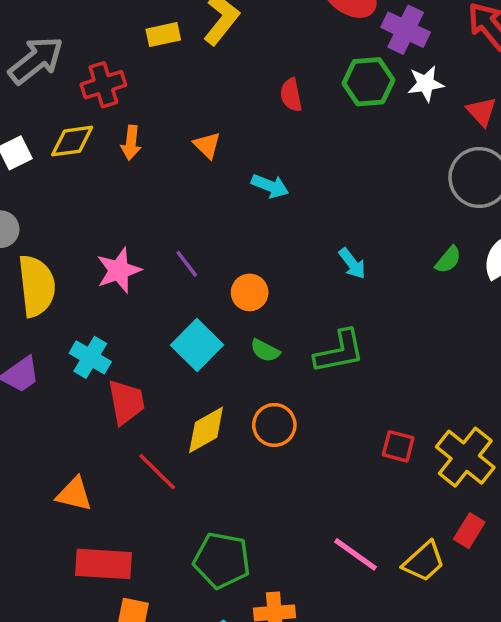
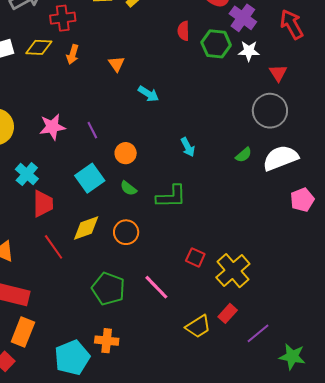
red semicircle: (291, 95) -> (183, 31), moved
pink line: (355, 554) -> (156, 287), moved
green pentagon: (222, 560) -> (108, 289), moved

